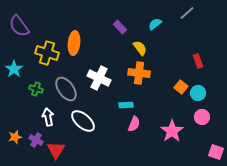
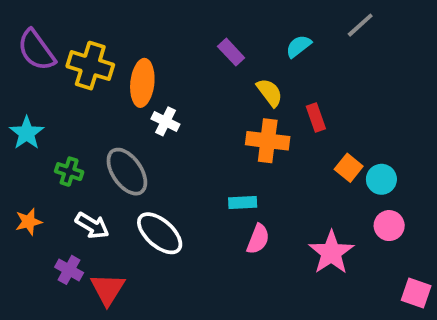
yellow cross: (47, 53) -> (90, 66), moved
red rectangle: (198, 61) -> (316, 118), moved
white cross: (99, 78) -> (165, 121), moved, size x0.6
white arrow: (48, 117) -> (92, 226), turned 132
orange star: (15, 137) -> (29, 222), moved

